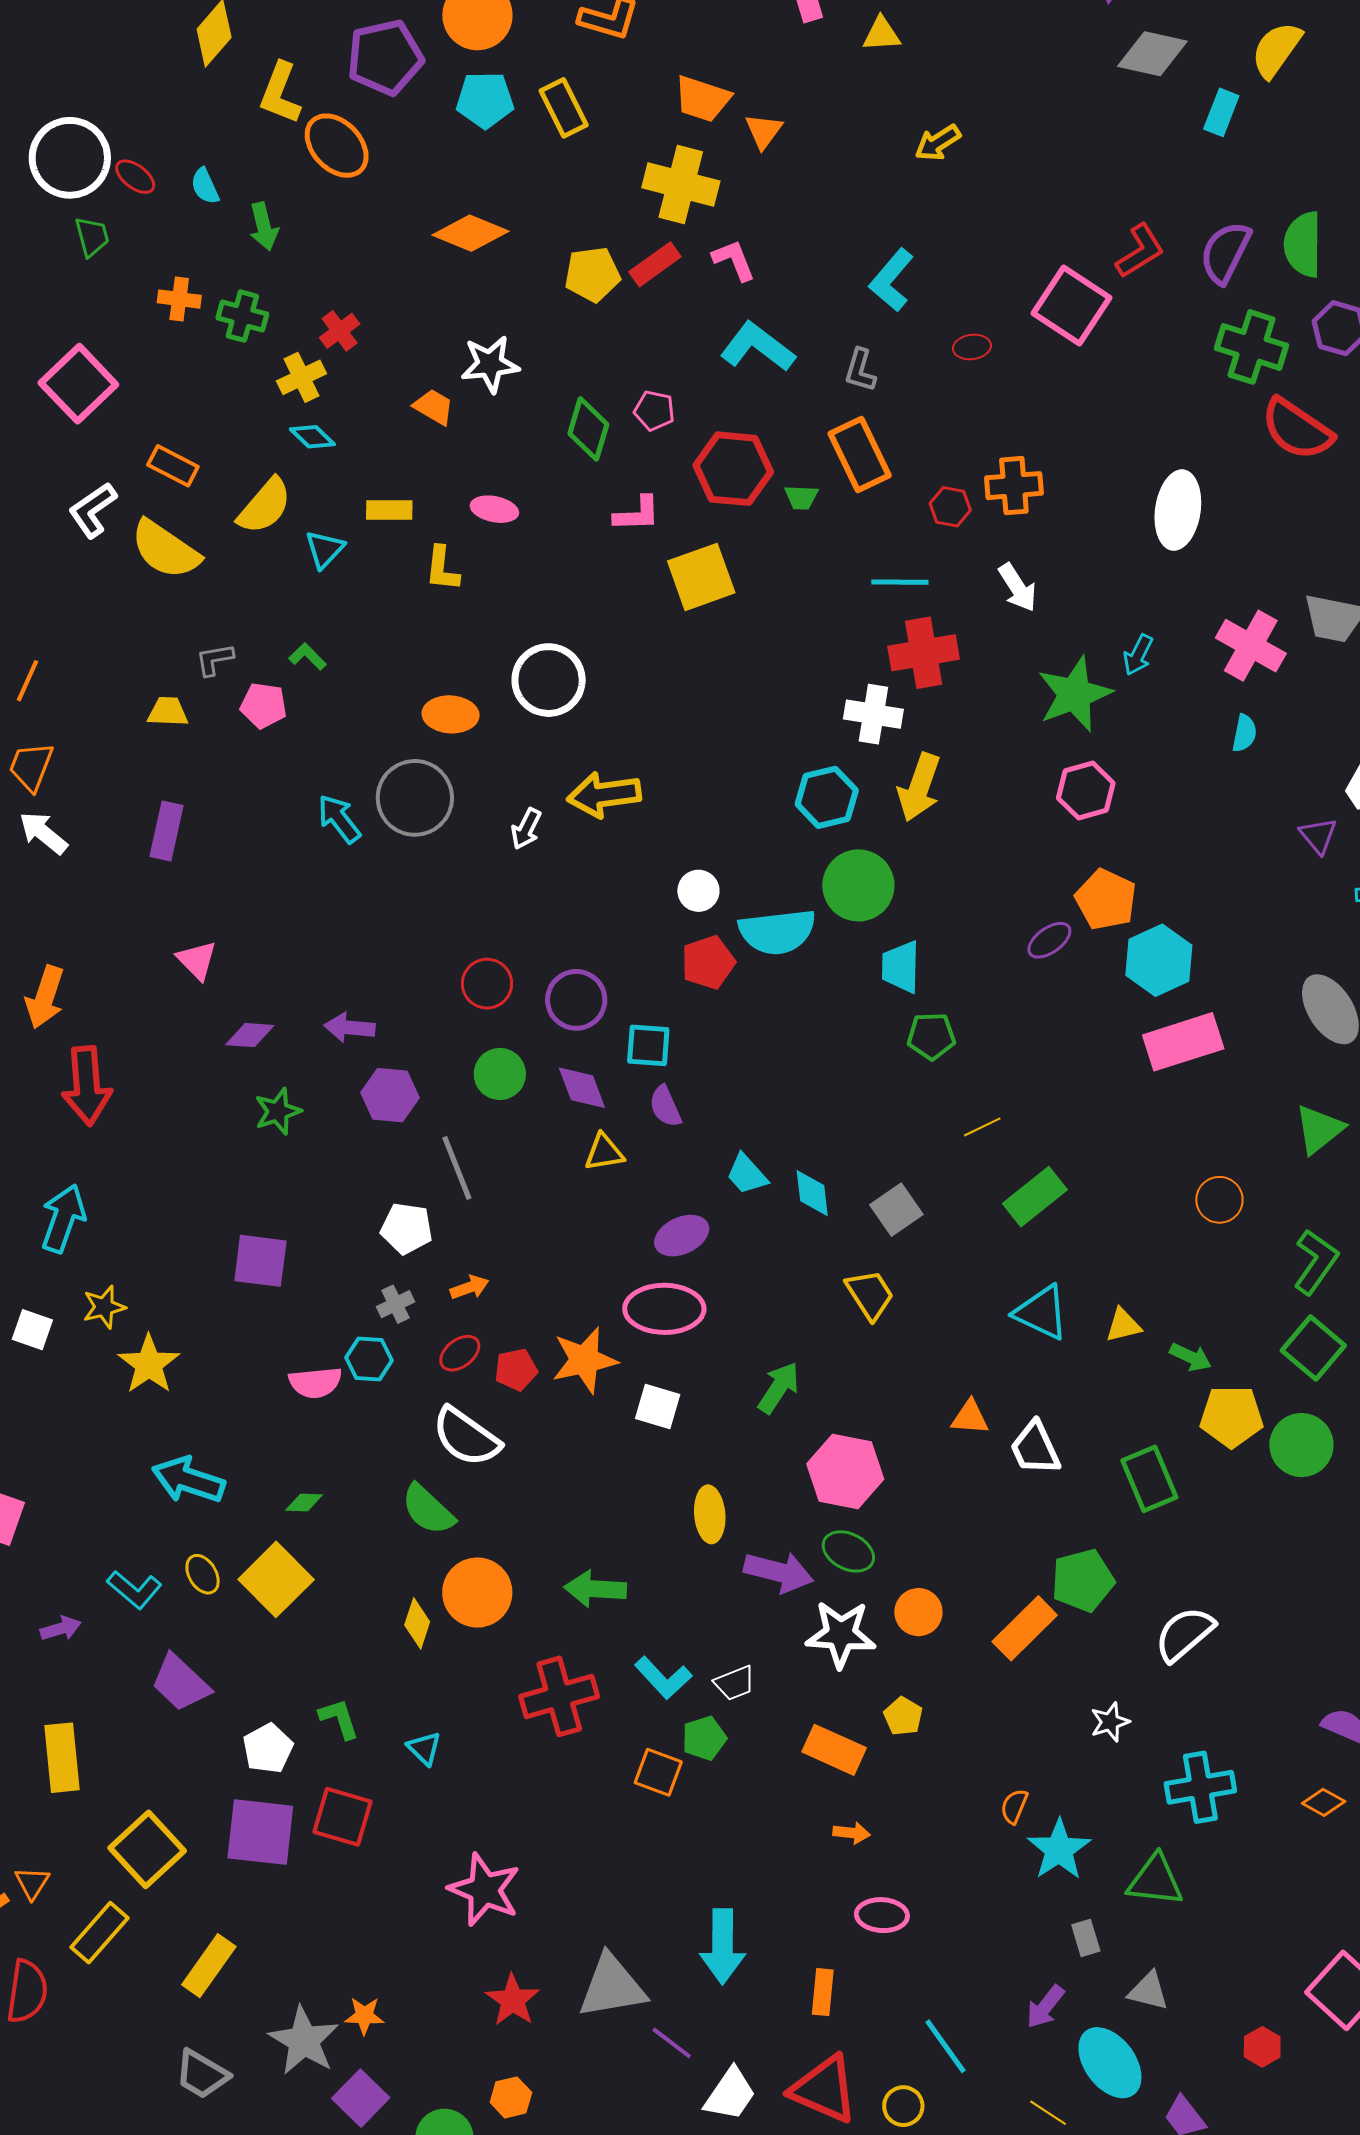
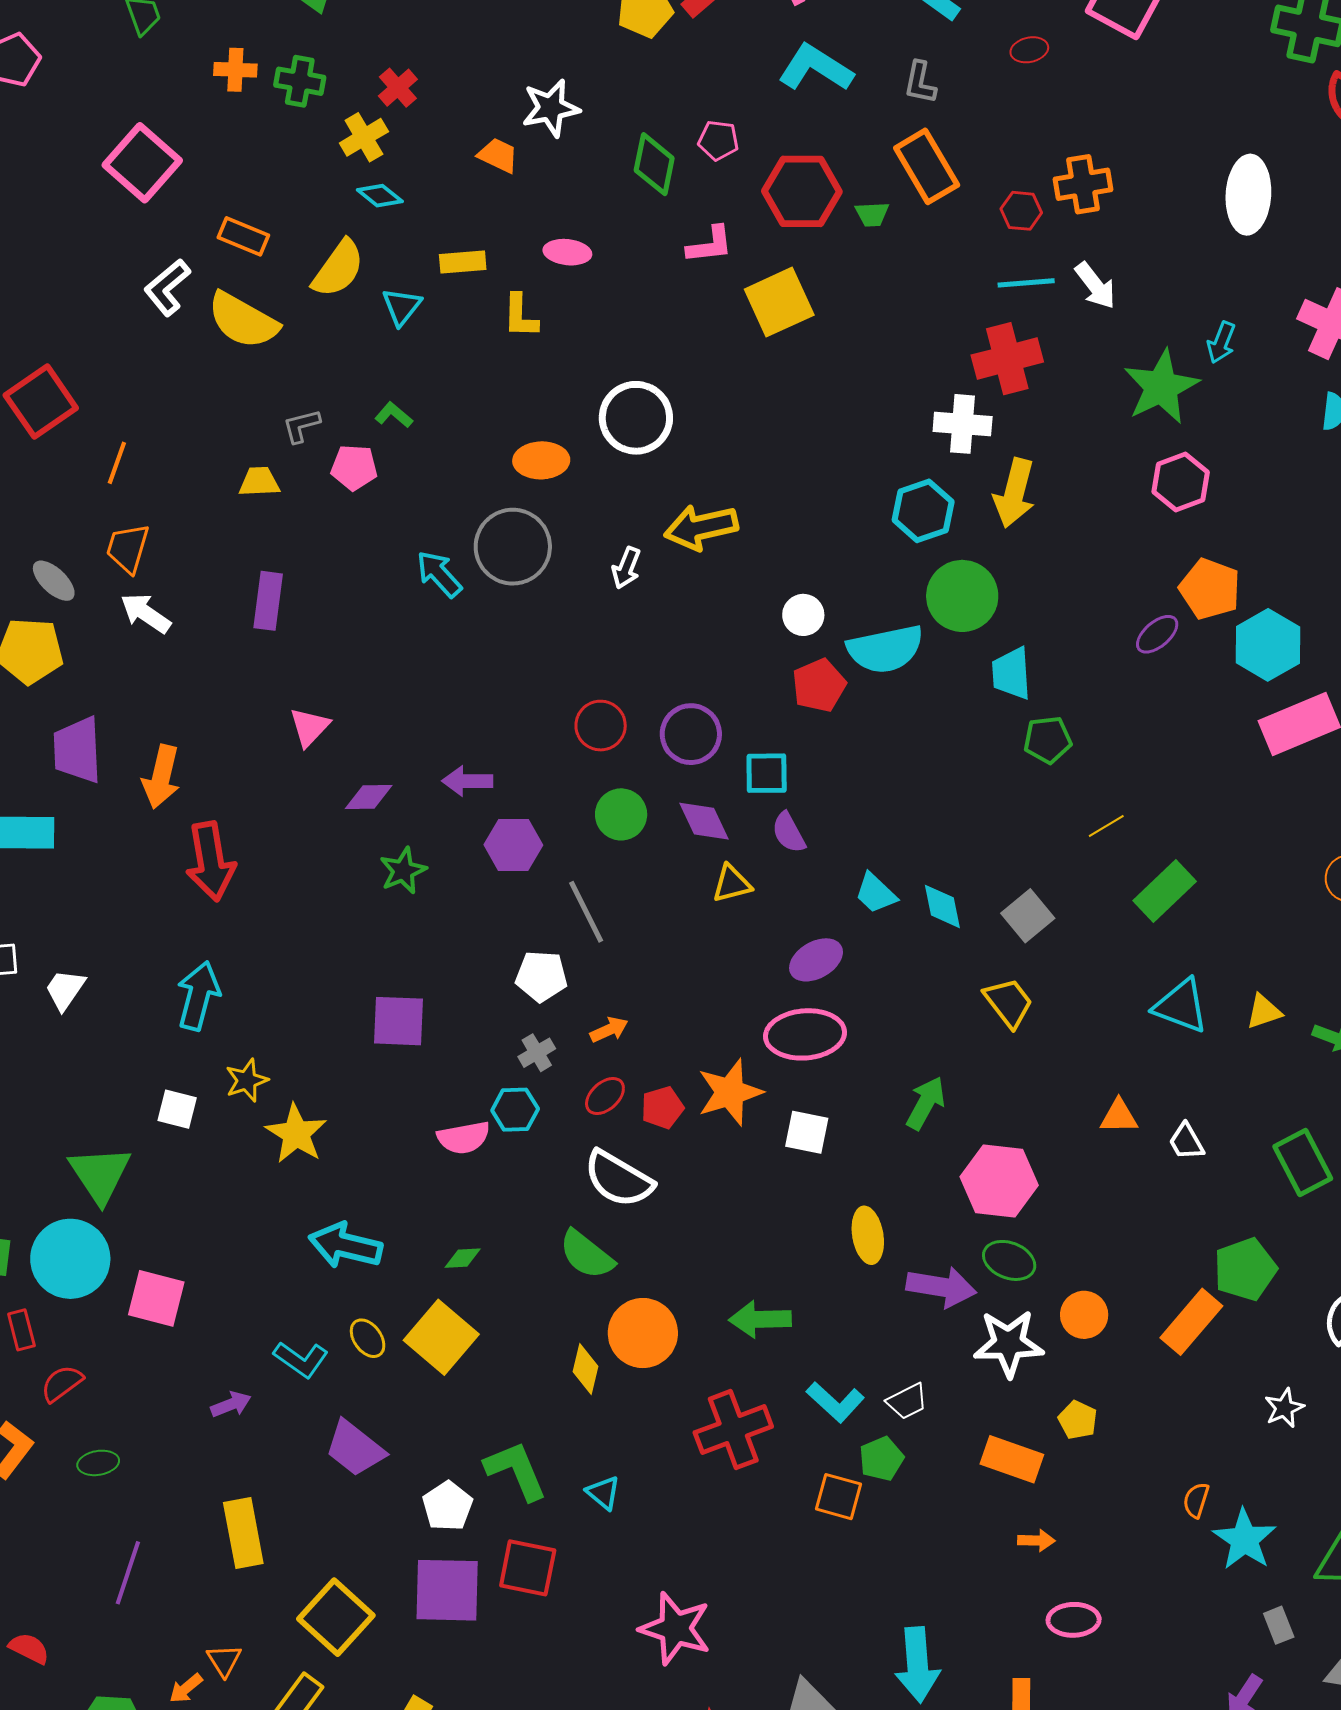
cyan line: (900, 582) -> (1026, 283), moved
pink triangle: (197, 960) -> (309, 727), turned 33
white trapezoid: (1035, 1448) -> (1186, 1142), size x0.7
green L-shape: (339, 1719) -> (516, 1471), size x1.5

